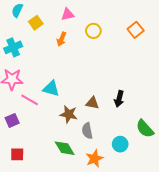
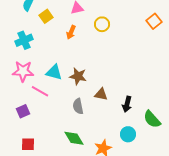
orange square: (136, 30) -> (154, 21), moved
cyan triangle: (51, 89) -> (54, 72), moved
black arrow: (119, 99) -> (127, 104), moved
brown star: (69, 114) -> (78, 76), moved
gray semicircle: (87, 131) -> (78, 106), moved

